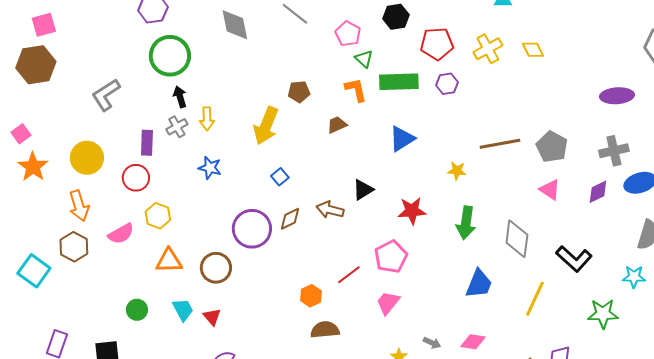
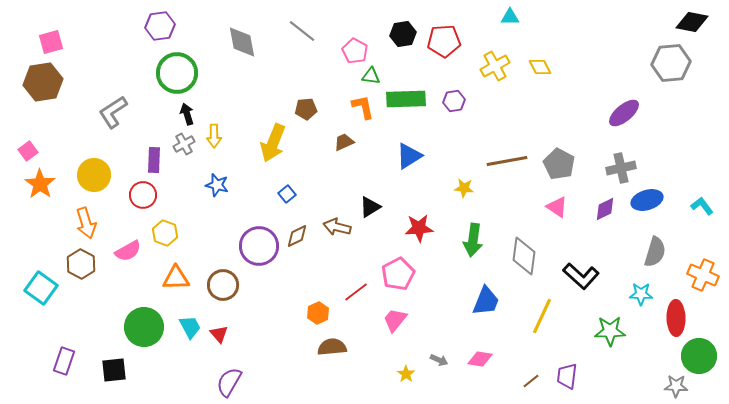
red pentagon: (437, 44) -> (444, 41), moved
green triangle: (364, 59) -> (371, 76), turned -36
purple ellipse: (617, 96) -> (624, 113), turned -36
green circle: (137, 310) -> (144, 327), size x1.8

